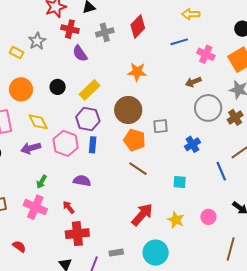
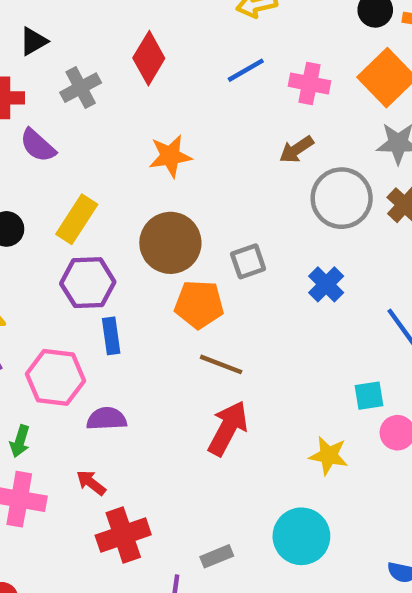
pink hexagon: (66, 143) -> (55, 377), moved
cyan square: (180, 182) -> (369, 396), moved
red arrow: (142, 215) -> (228, 428), moved

